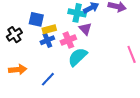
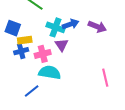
cyan semicircle: (78, 57) -> (50, 72), turned 45
blue line: (48, 79) -> (32, 91), moved

